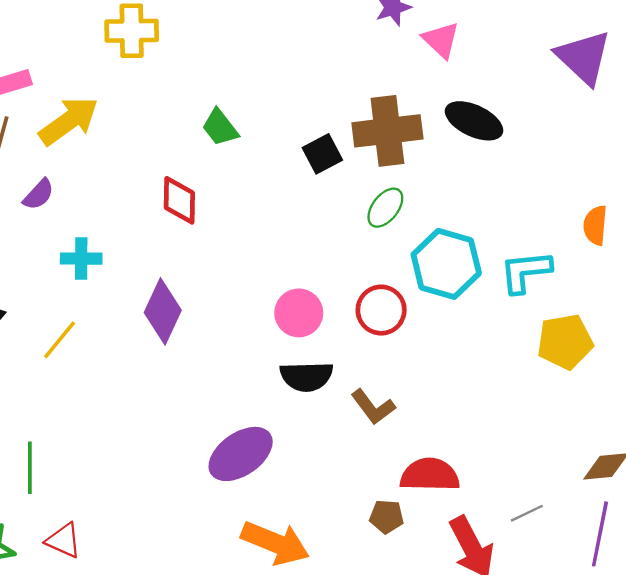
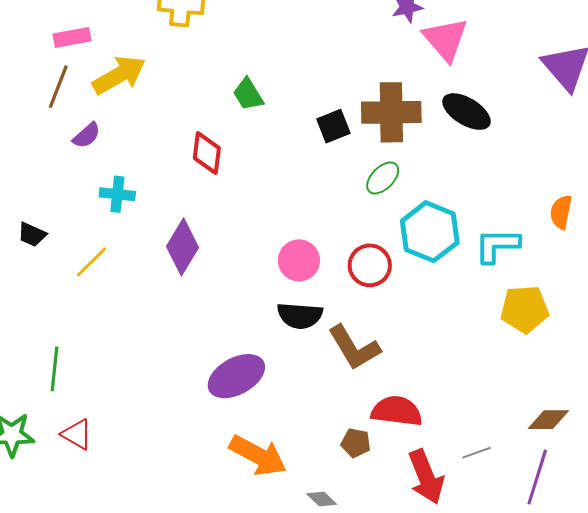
pink triangle: (441, 40) -> (446, 39), size x1.4
brown L-shape: (373, 407) -> (354, 348), size x1.4

